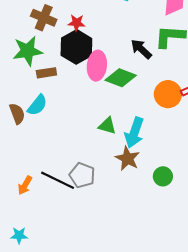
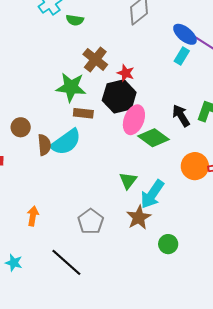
cyan semicircle: (37, 105) -> (66, 142), size x1.4
green triangle: (107, 126) -> (128, 181), turned 36
black line: (58, 180) -> (66, 262), moved
orange arrow: (25, 185) -> (33, 216), turned 144

